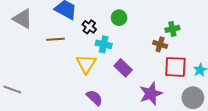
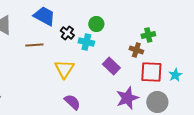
cyan cross: (104, 44) -> (86, 42), moved
purple rectangle: (123, 68) -> (111, 66), moved
gray circle: (193, 98) -> (157, 102), moved

